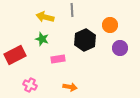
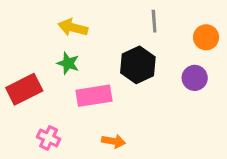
gray line: (72, 10) -> (154, 21), moved
orange circle: (110, 25) -> (206, 37), moved
pink rectangle: (58, 59) -> (94, 96), size x1.5

